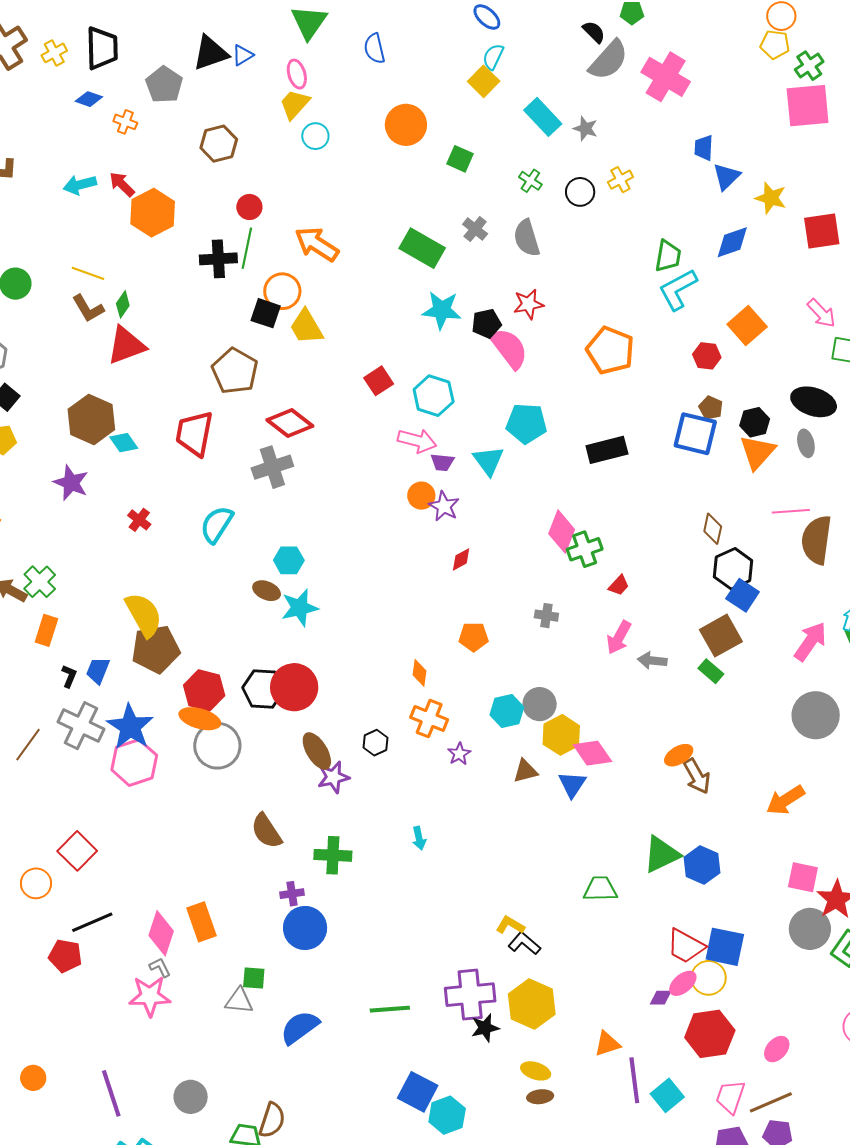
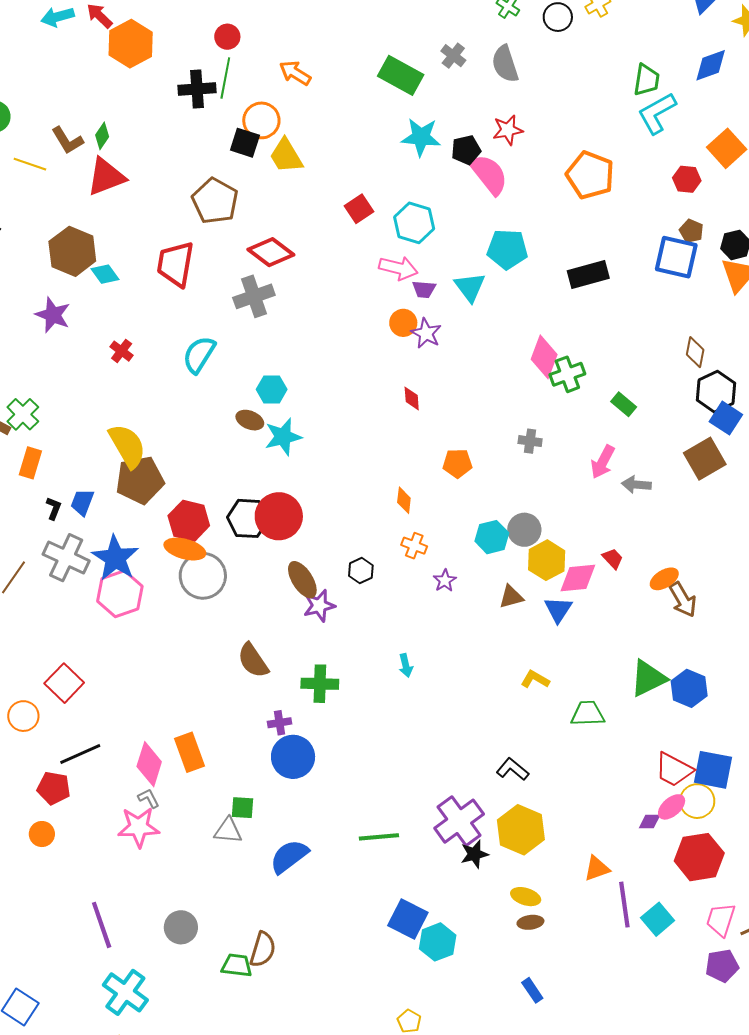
orange arrow: (317, 244) -> (295, 73), size x0.7
yellow line: (88, 273) -> (30, 164), moved
red diamond: (461, 559) -> (412, 398), moved, turned -65
red trapezoid: (619, 585) -> (613, 558), moved, turned -85
green rectangle: (711, 671) -> (624, 404), moved
orange cross: (429, 718) -> (414, 546), size x0.7
pink diamond: (592, 753) -> (578, 578), turned -60
yellow L-shape: (510, 925) -> (535, 679), moved
purple cross: (470, 995) -> (459, 821), turned -30
orange circle: (33, 1078) -> (42, 834), moved

